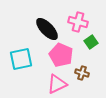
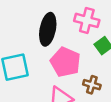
black ellipse: (47, 29) -> (48, 29), turned 55

